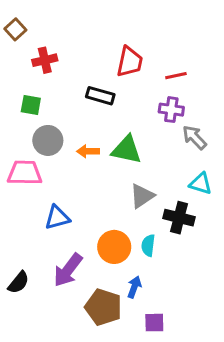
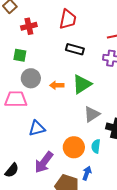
red trapezoid: (130, 62) -> (68, 19), moved
black rectangle: (100, 96) -> (75, 49), moved
green triangle: (127, 150) -> (82, 84), turned -45

